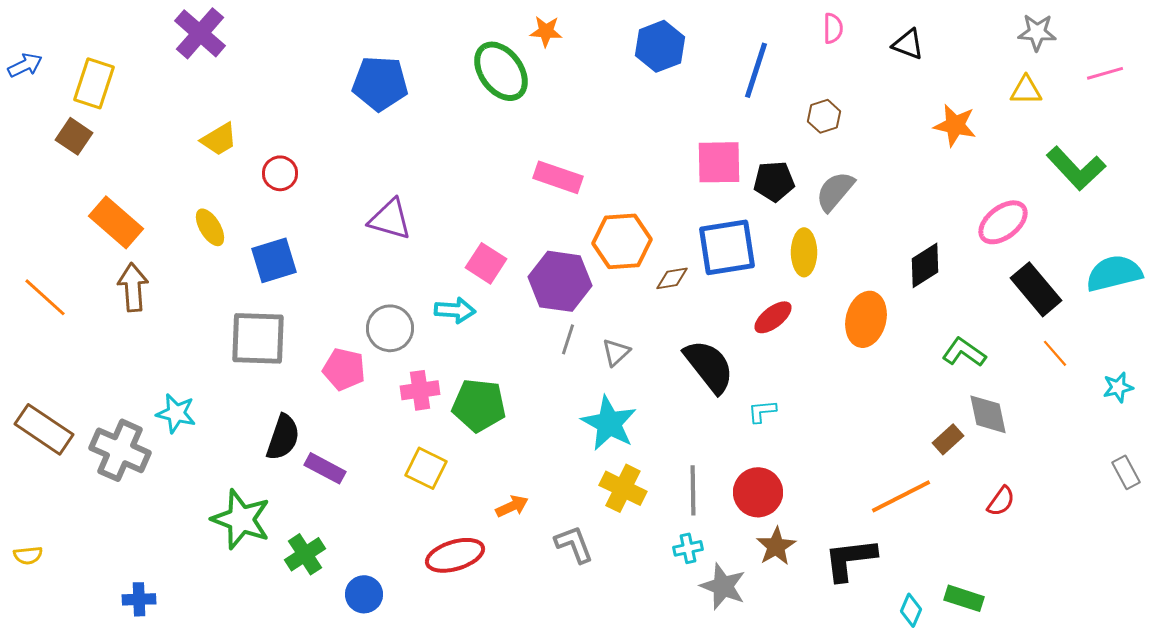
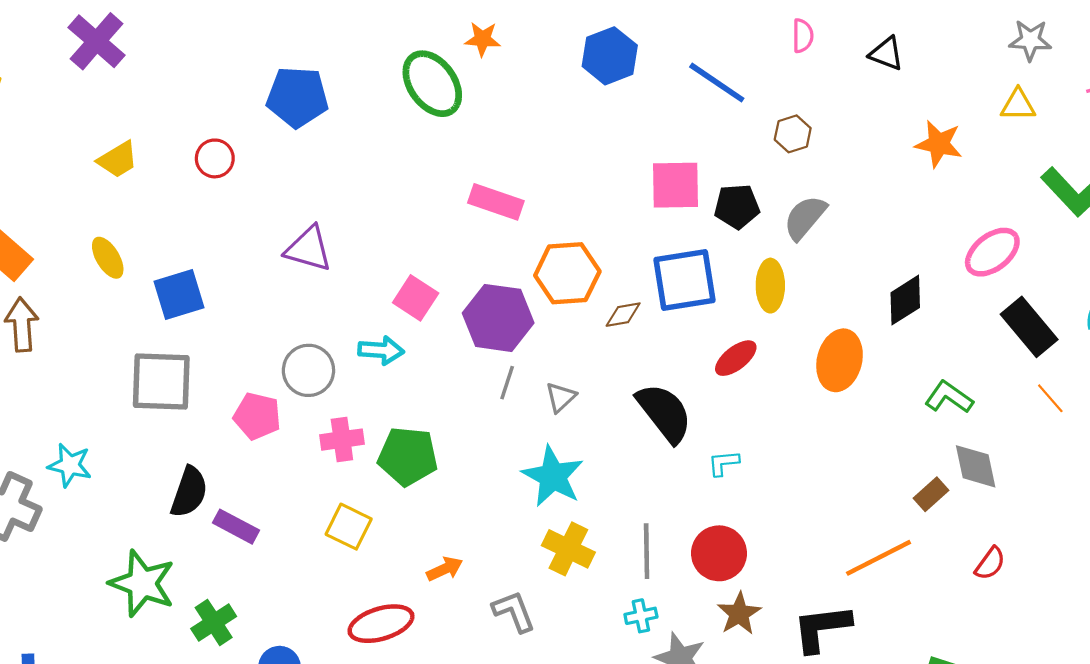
blue line: (756, 70) -> (717, 83), turned -74
red circle: (280, 173) -> (215, 158), moved

